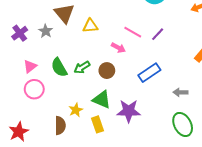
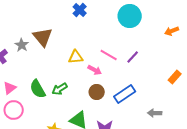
yellow triangle: (90, 26) -> (76, 57), moved
gray star: (46, 31) -> (22, 45), moved
brown circle: (107, 71) -> (97, 92), moved

